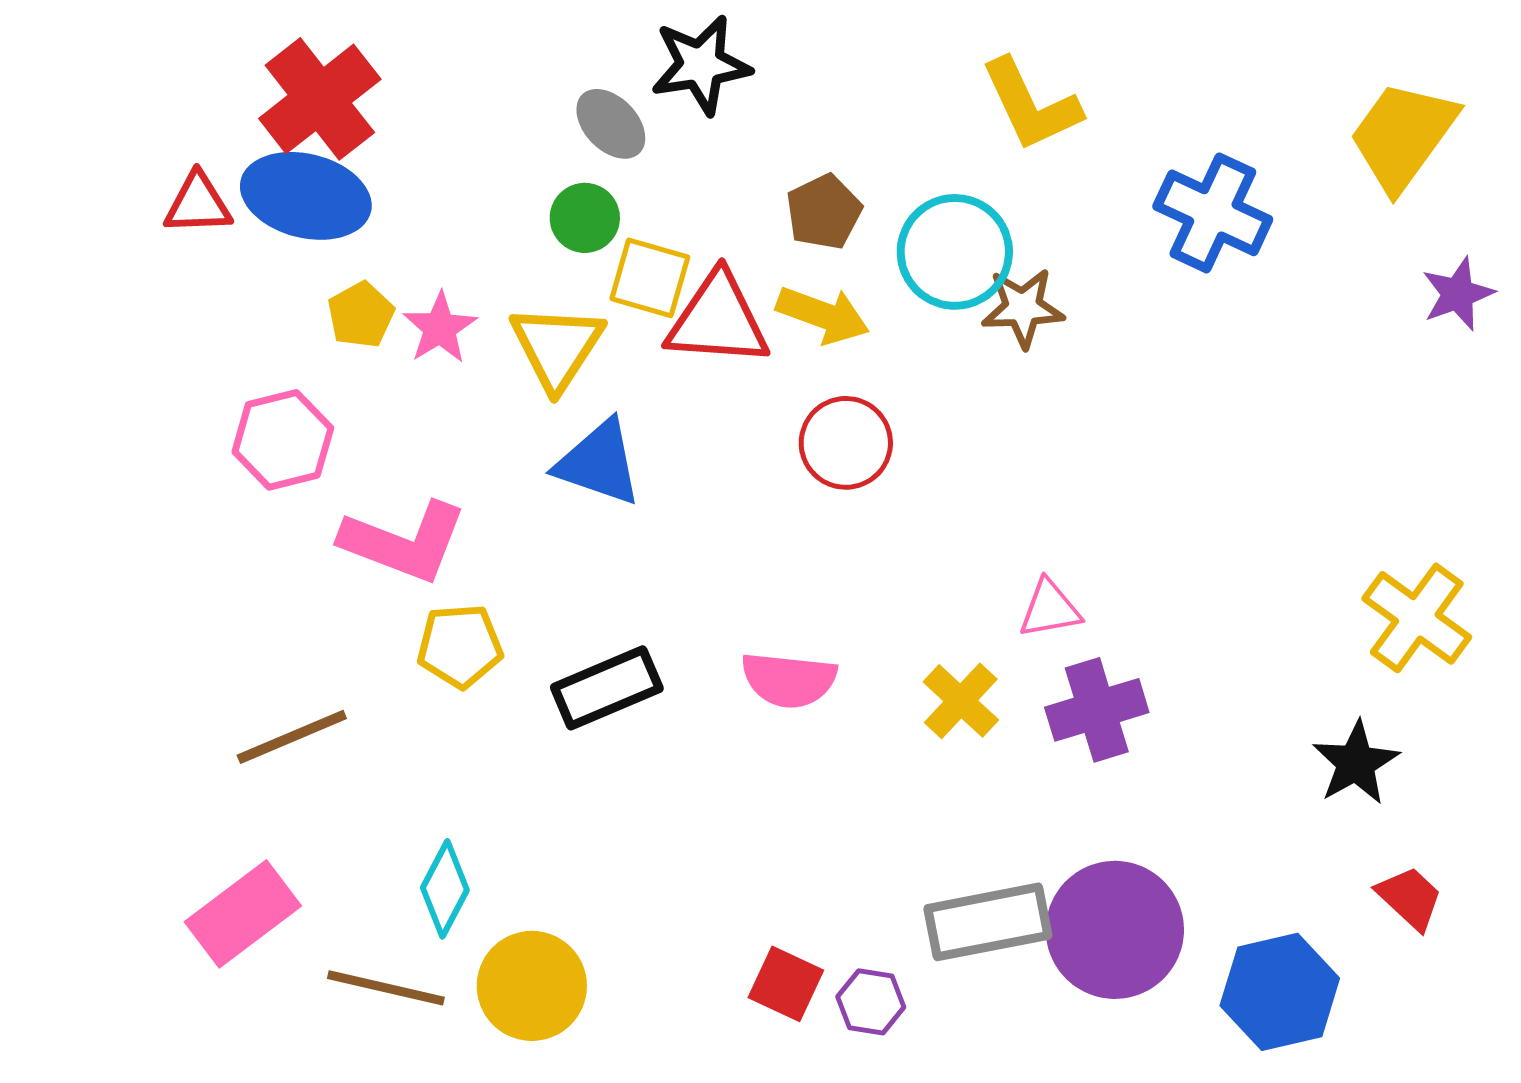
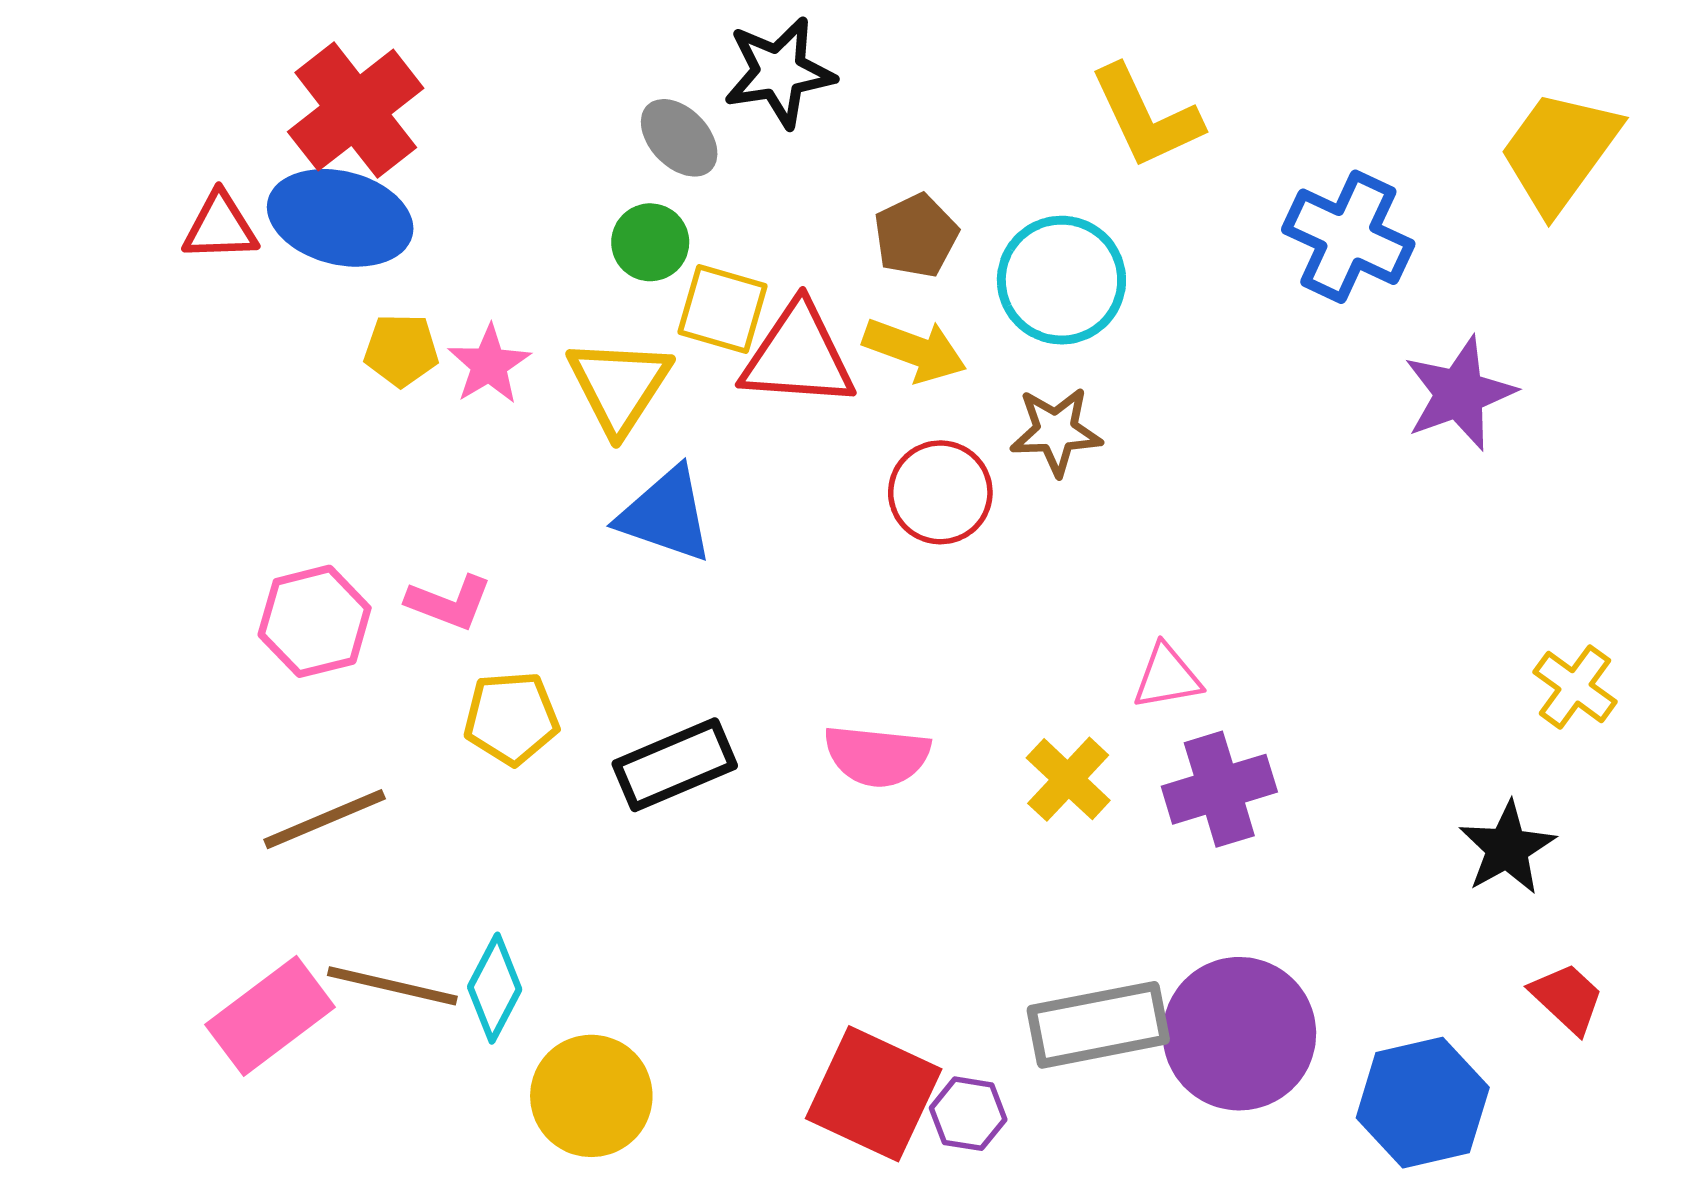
purple star: (1458, 294) -> (1459, 393), moved, size x1.4
brown star: (1023, 308) -> (1056, 431), moved
yellow pentagon: (361, 315) -> (401, 350), turned 30
pink hexagon: (283, 440) -> (315, 621), moved
pink L-shape: (404, 542) -> (449, 602), size x0.6
yellow cross: (1417, 618) -> (1575, 687), size x0.7
red square: (786, 984) -> (874, 1094), size x1.6
brown line: (386, 988) -> (392, 986), moved

